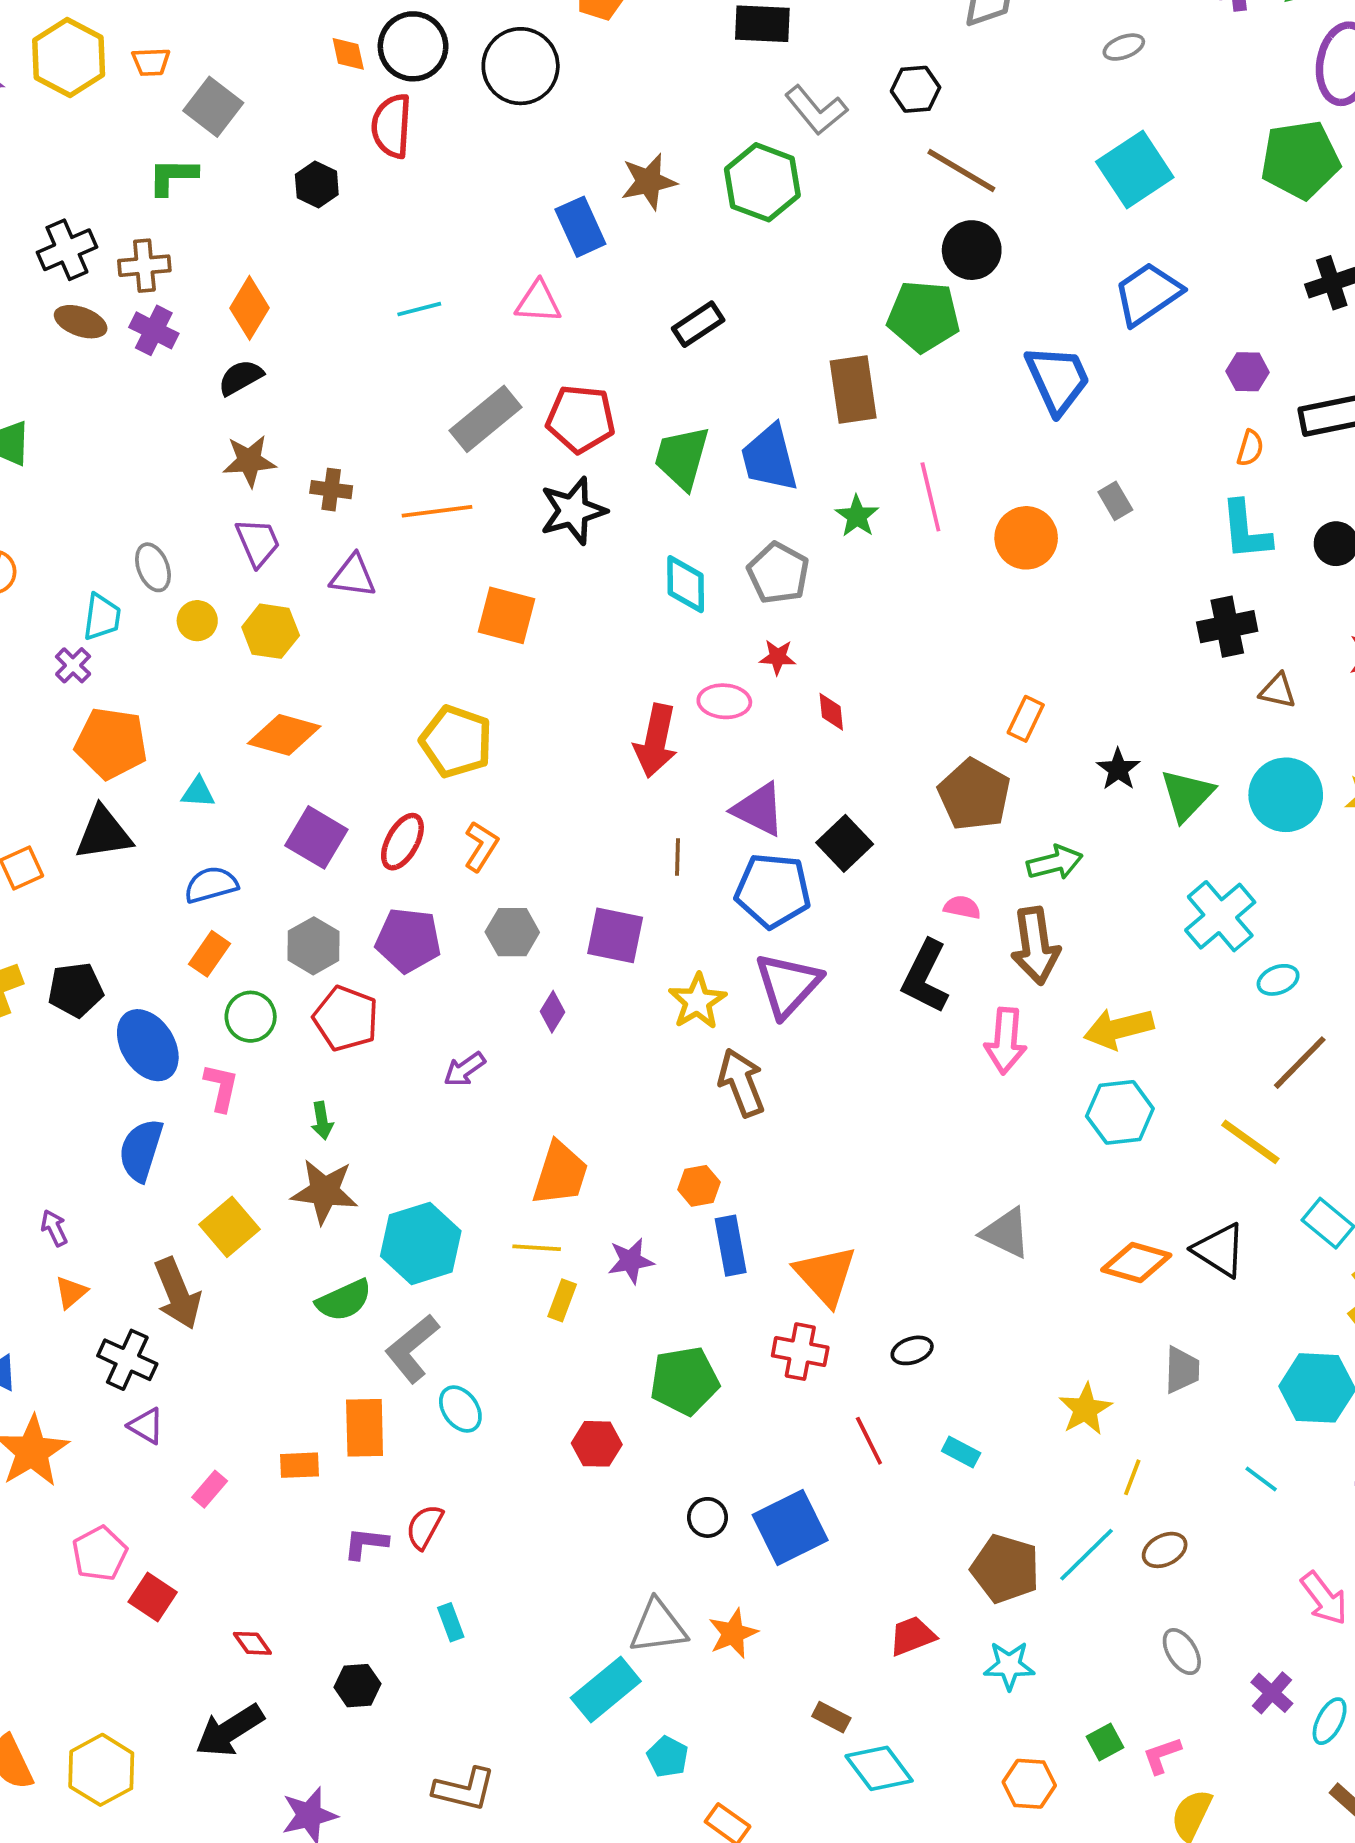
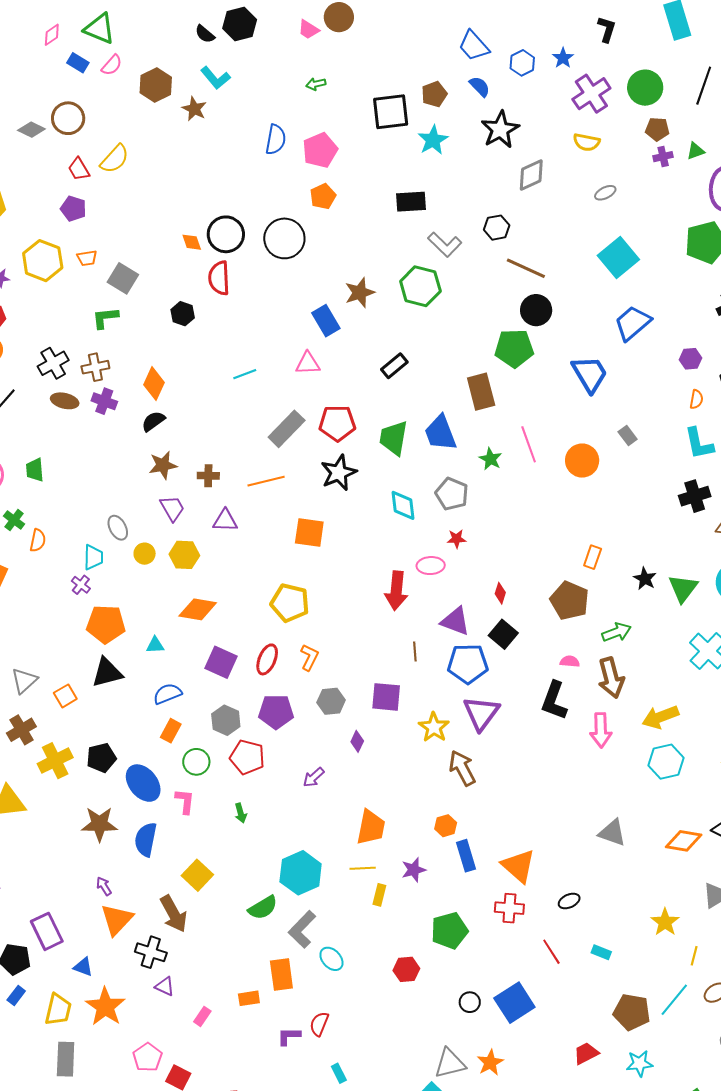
red diamond: (831, 712) -> (500, 593), moved, turned 30
brown star: (324, 1191) -> (99, 824), moved
orange triangle: (71, 1292) -> (117, 919), size x1.8

